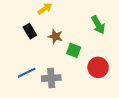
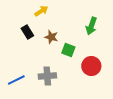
green arrow: (98, 25) -> (91, 26), turned 48
blue line: (27, 73) -> (16, 80), moved

